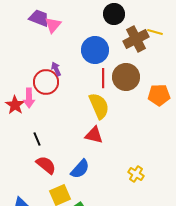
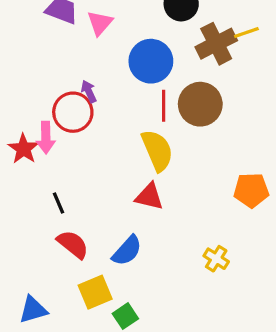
pink triangle: (53, 25) -> (100, 23), moved
yellow line: (155, 32) -> (246, 32), turned -35
orange pentagon: (159, 95) -> (251, 190), moved

